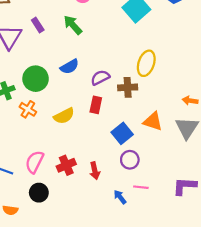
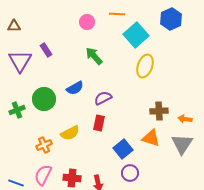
green arrow: (73, 25) -> (94, 56), moved
yellow ellipse: (146, 63) -> (145, 66), moved
brown cross: (128, 87) -> (159, 111), moved
orange cross: (28, 109) -> (44, 145), moved, turned 35
red cross: (66, 165) -> (72, 178), turned 30

